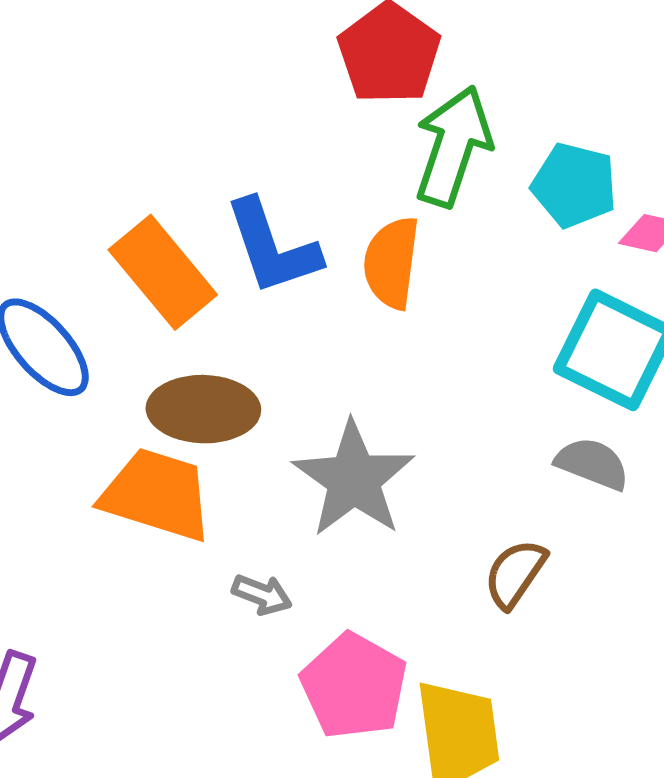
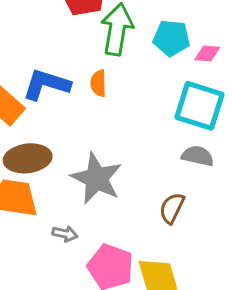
blue L-shape: (272, 247) -> (46, 84), turned 135
orange semicircle: (391, 263) -> (98, 83), size x0.7

